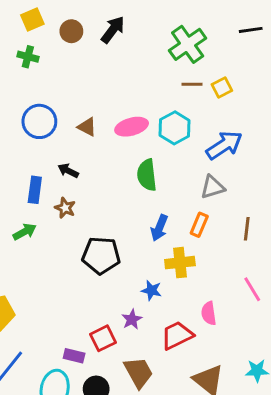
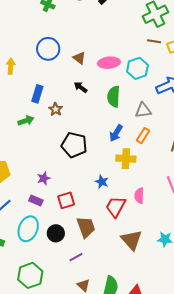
black arrow: (68, 171) -> (81, 87), moved
gray triangle: (213, 187) -> (143, 110), moved
blue star: (151, 290) -> (102, 182), moved
purple star: (132, 319) -> (44, 178), moved
red trapezoid: (177, 335) -> (116, 207), turned -45
purple rectangle: (74, 356) -> (36, 201), moved

